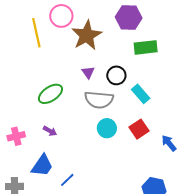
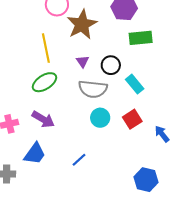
yellow line: (36, 33) -> (46, 48), moved
purple arrow: (50, 131) -> (43, 119), size x1.6
blue line: (67, 180) -> (79, 160), moved

